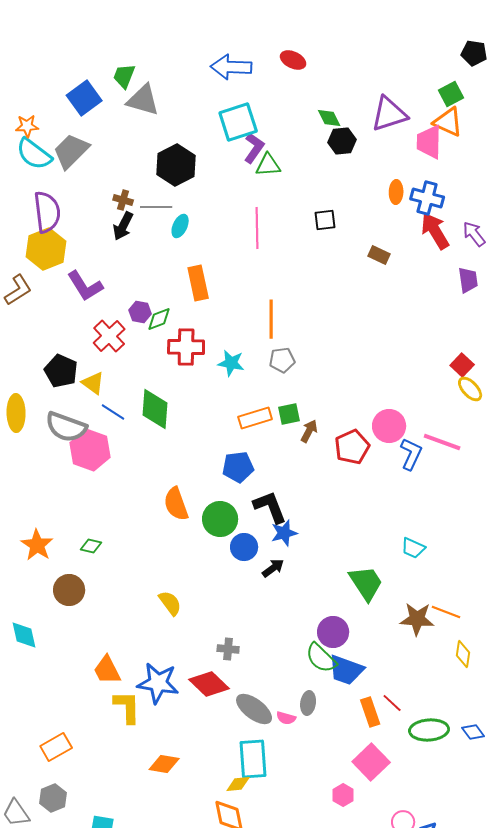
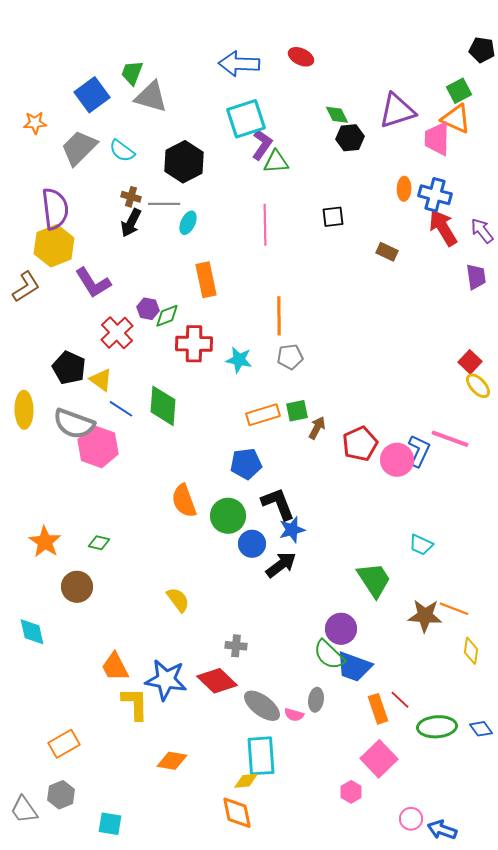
cyan semicircle: (34, 154) -> (122, 151), moved, size x0.7
pink circle: (389, 426) -> (397, 460), moved
black arrow: (273, 568) -> (281, 565), size x1.4

